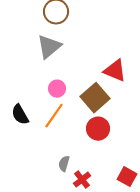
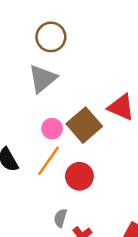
brown square: (95, 98) -> (84, 125), moved
red circle: (98, 129) -> (79, 176), moved

